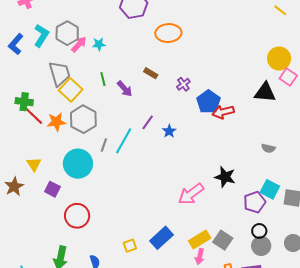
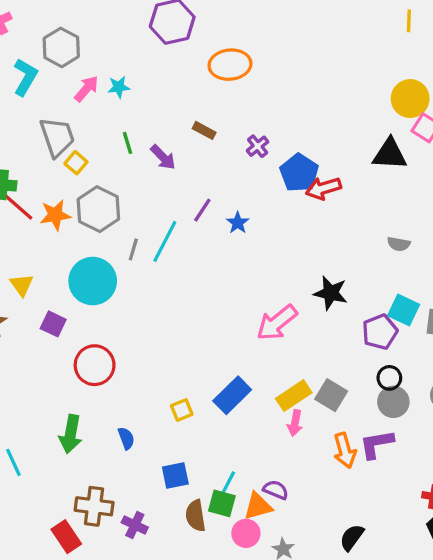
yellow line: (280, 10) -> (409, 21), turned 56
gray hexagon: (67, 33) -> (61, 47), moved
yellow square: (71, 90) -> (76, 163), size x0.6

